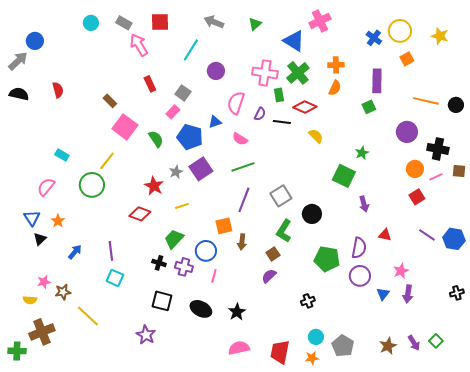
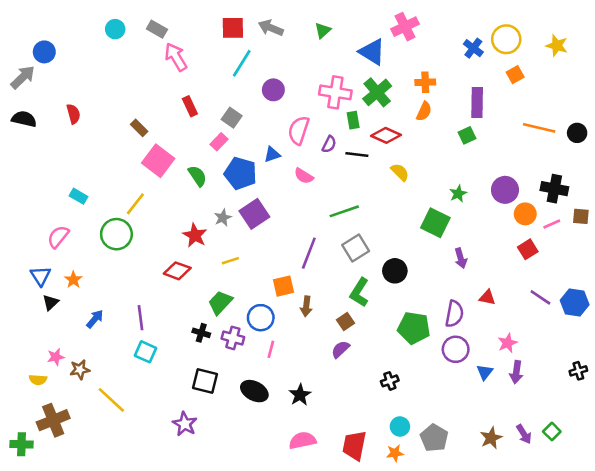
red square: (160, 22) -> (233, 28), moved
purple circle: (407, 132) -> (505, 190), moved
green line: (243, 167) -> (344, 211), moved

